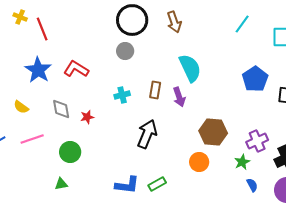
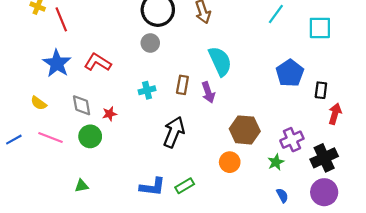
pink line: (32, 139) -> (50, 137), turned 40
green circle: (70, 152) -> (90, 136), moved
blue semicircle: (252, 185) -> (282, 195), moved

